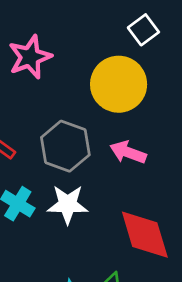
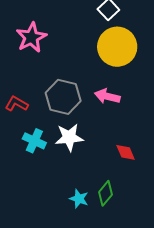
yellow circle: (119, 84) -> (117, 47), moved
red diamond: (145, 235) -> (126, 152), size x0.5

